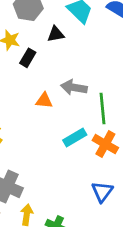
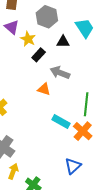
gray arrow: (74, 87) -> (60, 73), moved
cyan rectangle: (75, 137) -> (61, 121), turned 48

